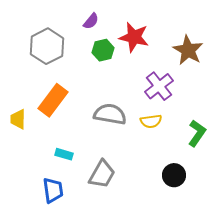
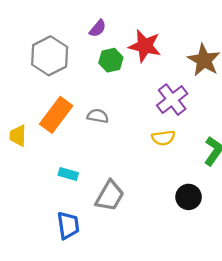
gray semicircle: (110, 114) -> (98, 116), moved, size x0.6
blue trapezoid: (53, 190) -> (68, 225), moved

